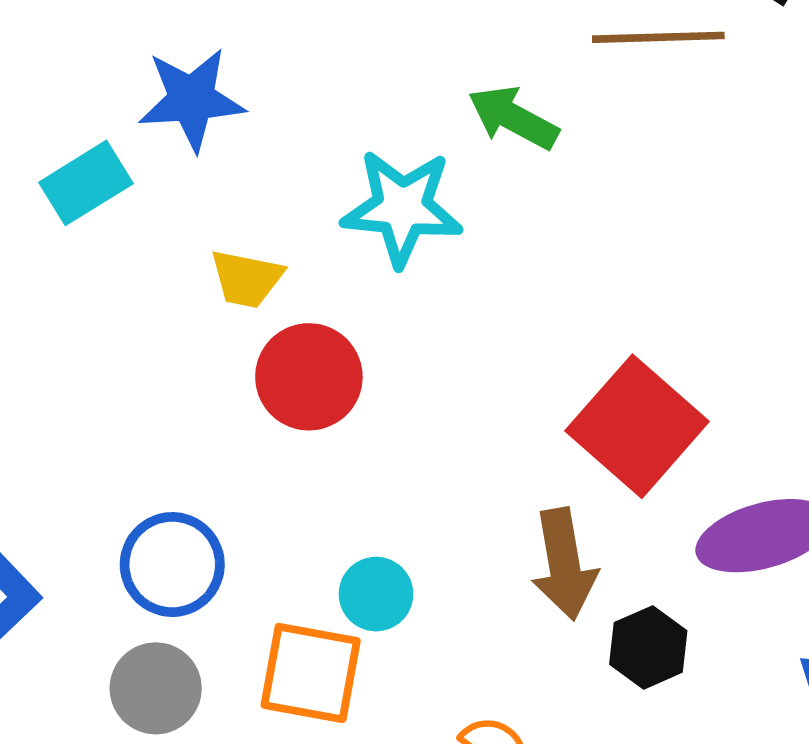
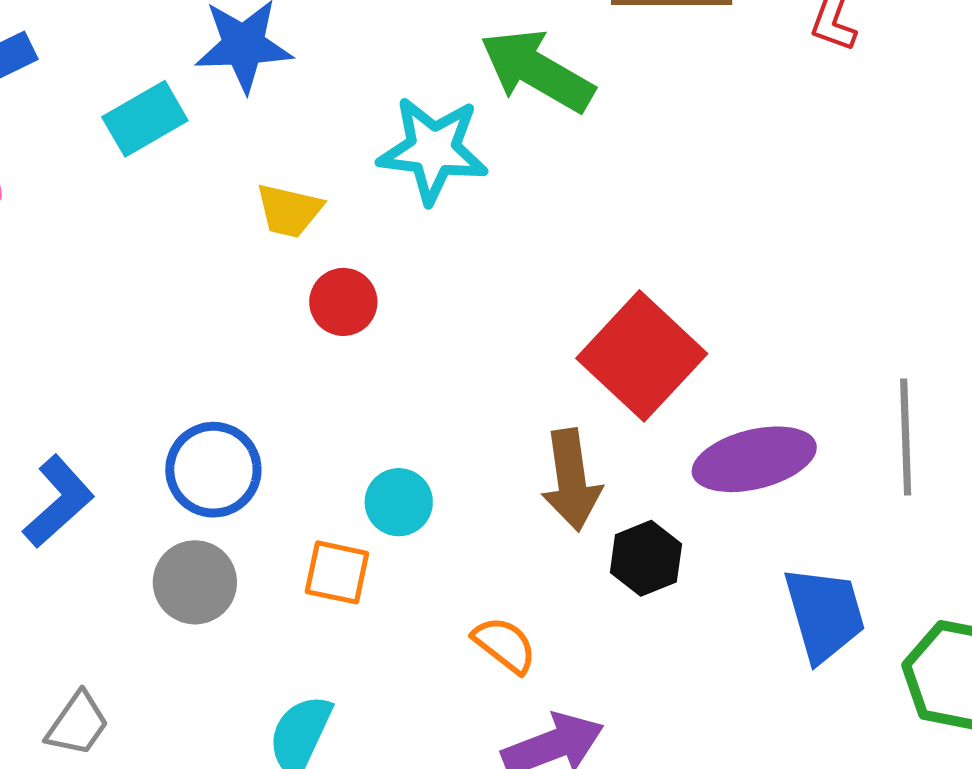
green arrow: (513, 118) -> (537, 71), size x1.4
red circle: (309, 377) -> (343, 302), size x0.7
orange square: (311, 673) -> (337, 572), size x0.7

